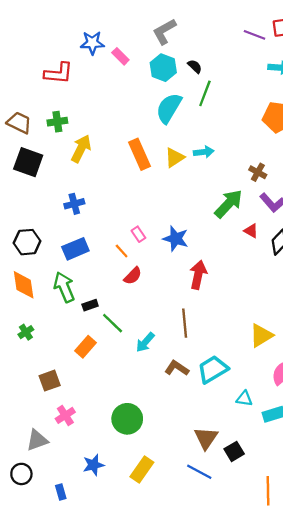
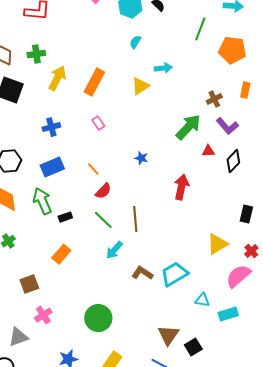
green line: (205, 93) -> (200, 29), moved
cyan semicircle: (169, 108) -> (135, 42), size x0.5
cyan arrow: (204, 152) -> (163, 68), moved
orange rectangle: (140, 154) -> (94, 82), moved, turned 52
brown cross: (258, 172) -> (214, 99), turned 35
red triangle: (251, 231) -> (208, 151), turned -32
pink rectangle: (138, 234) -> (98, 123), moved
blue star: (176, 239) -> (141, 158), size x0.6
red arrow: (198, 275) -> (181, 187), moved
green line: (113, 323) -> (103, 220), moved
brown line: (185, 323) -> (135, 219), moved

